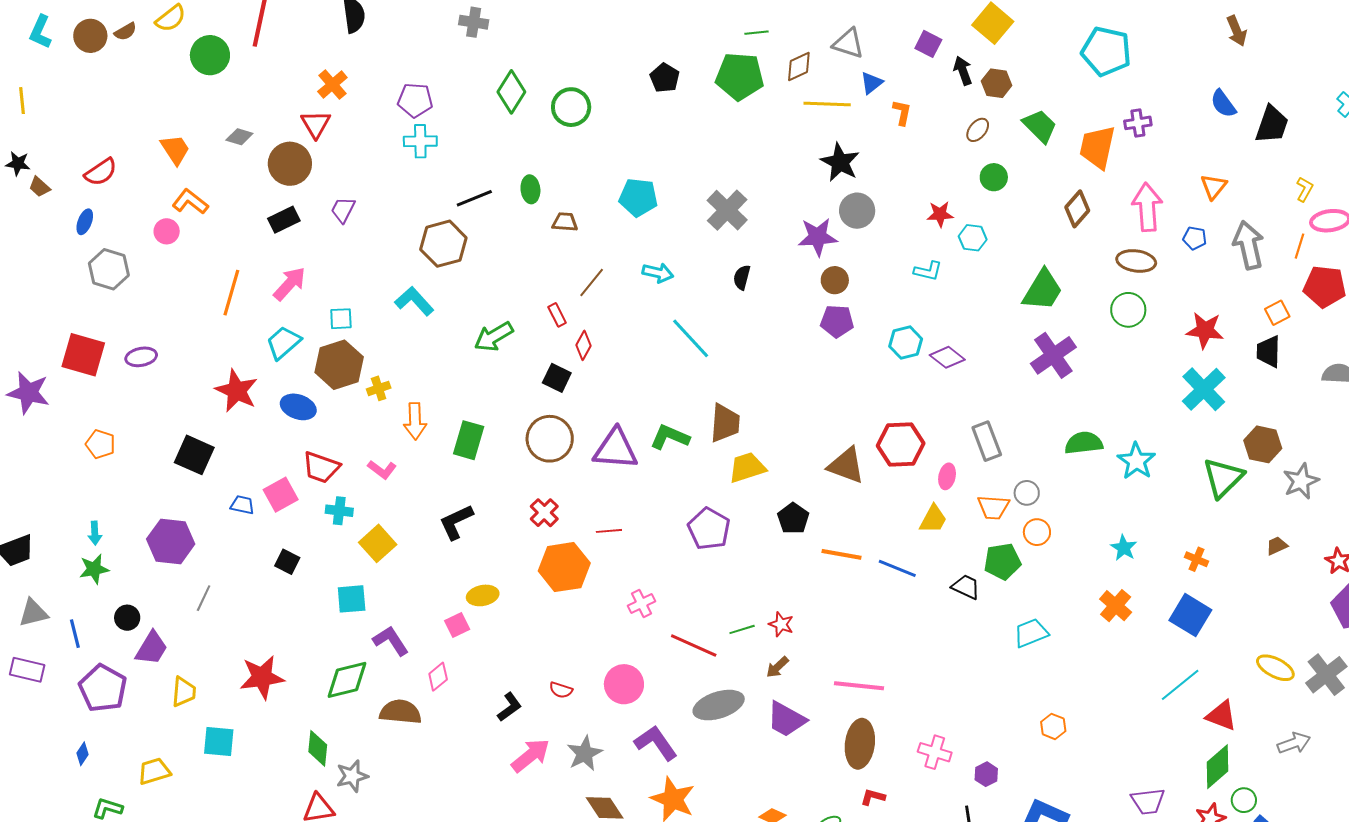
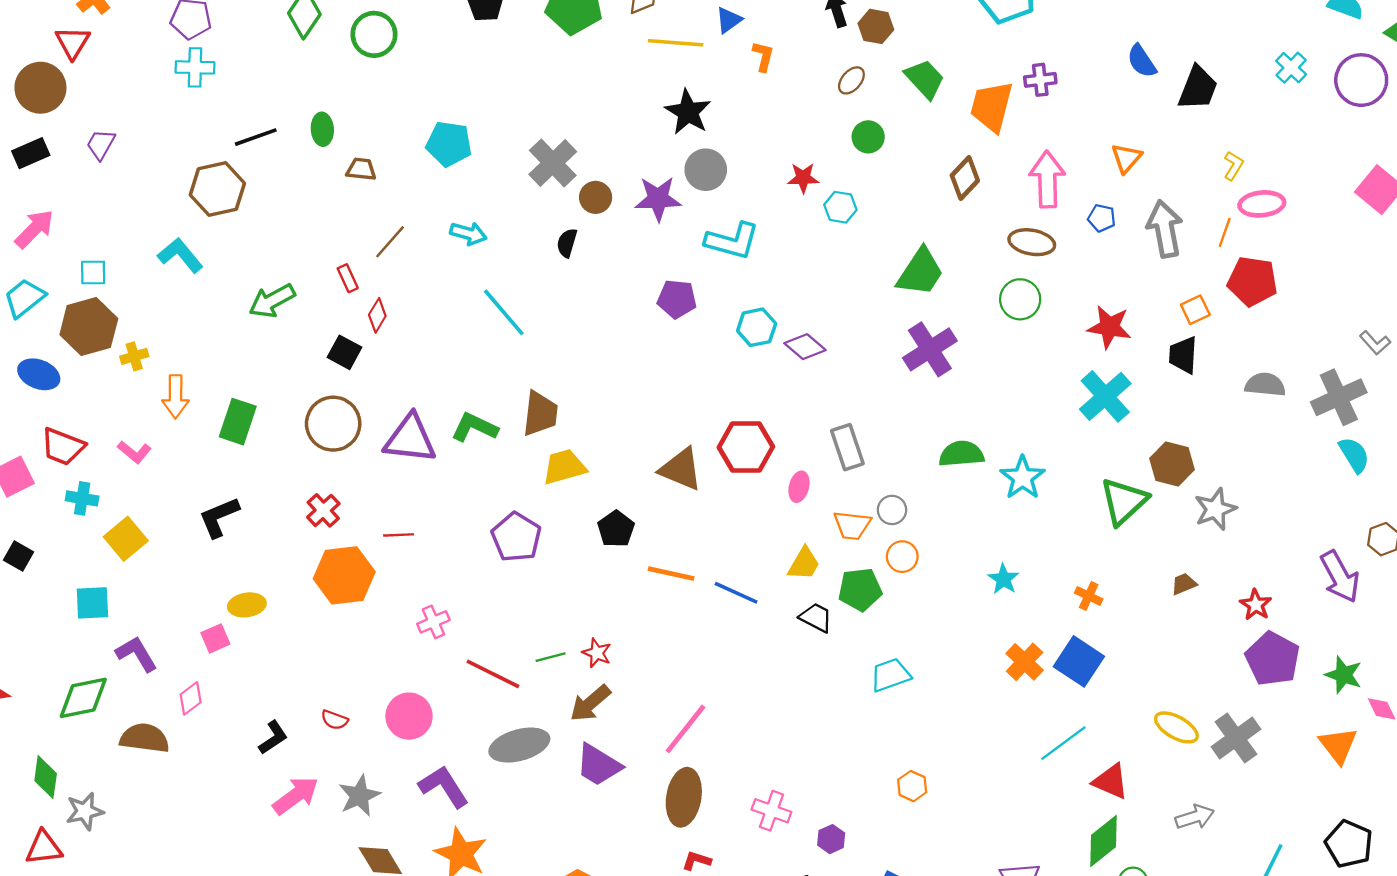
cyan L-shape: (928, 271) -> (732, 241), moved, size x1.6
brown circle: (835, 280) -> (596, 197), moved
yellow trapezoid: (933, 519) -> (804, 564), moved
orange cross: (1116, 606) -> (1025, 662), moved
brown arrow: (777, 667) -> (590, 703), size x1.5
pink line: (859, 686) -> (685, 729), turned -60

